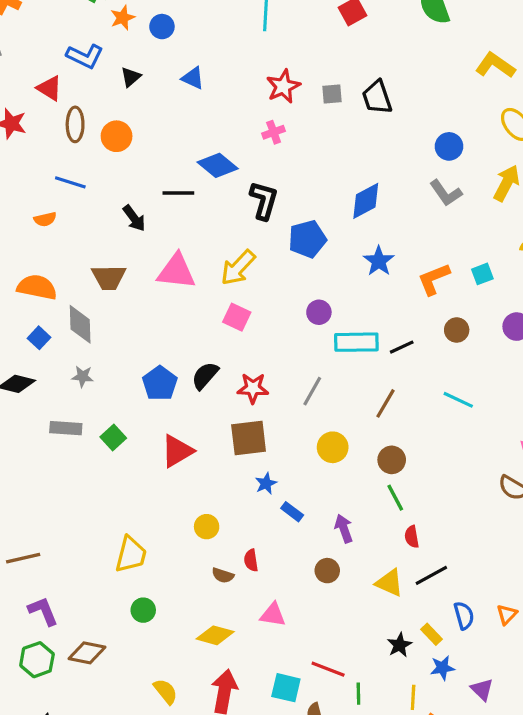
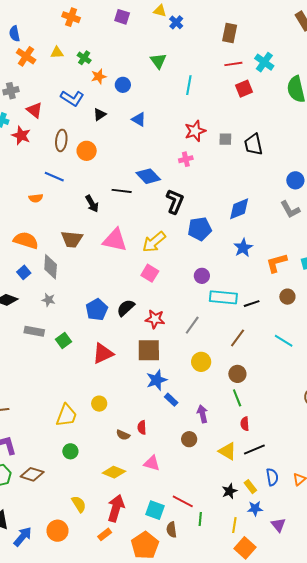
red triangle: (49, 88) -> (34, 110), moved
blue star: (266, 483) -> (157, 380), size x1.5
yellow circle: (207, 527) -> (99, 404), moved

